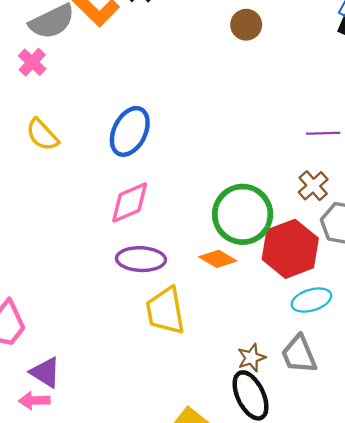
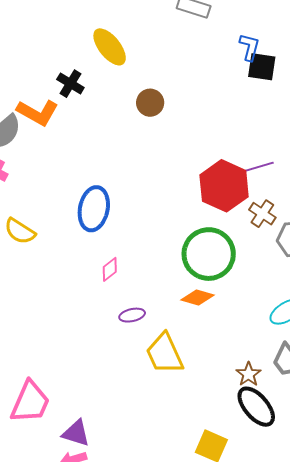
brown circle: (246, 25) -> (150, 103), moved
pink diamond: (130, 202) -> (110, 269), size x0.6
red hexagon: (290, 249) -> (224, 186), moved
purple ellipse: (141, 259) -> (132, 315), size x0.6

